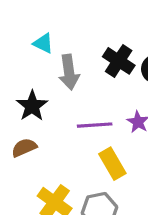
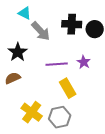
black cross: (119, 61) -> (72, 24), turned -30
gray arrow: (69, 72) -> (41, 31), turned -35

